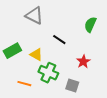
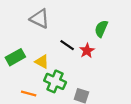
red star: (83, 62) -> (87, 51), moved

